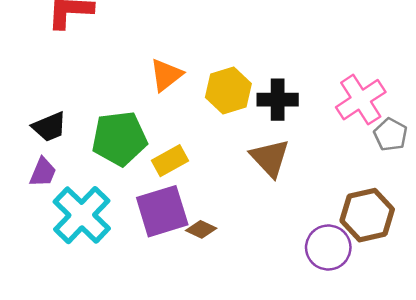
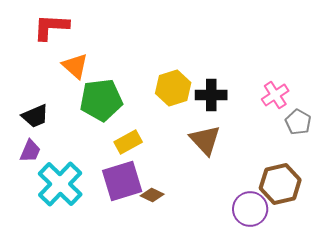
orange triangle: (166, 75) -> (75, 66), moved, turned -40
pink cross: (361, 100) -> (275, 95), size x0.7
green pentagon: (119, 139) -> (101, 100), moved

